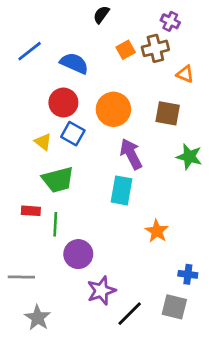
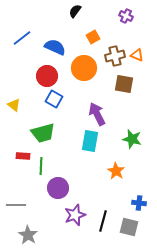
brown cross: (155, 48) -> (115, 56), moved
orange circle: (113, 109) -> (84, 68), moved
yellow triangle: (43, 142) -> (14, 105), moved
green star: (189, 157) -> (132, 139), moved
black line: (130, 314) -> (103, 221), moved, turned -30

